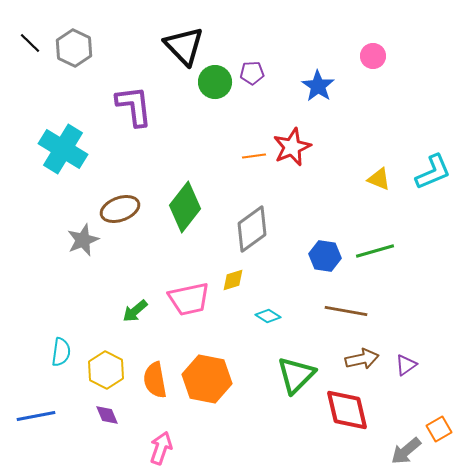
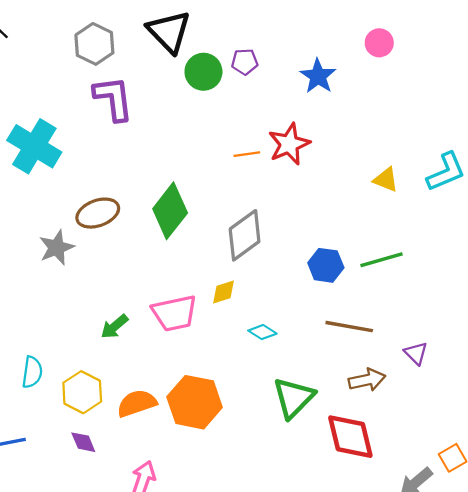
gray hexagon: (74, 48) -> (94, 44), moved
purple triangle: (406, 365) -> (416, 353), moved, turned -40
orange semicircle: (155, 380) -> (137, 403), turned 81

